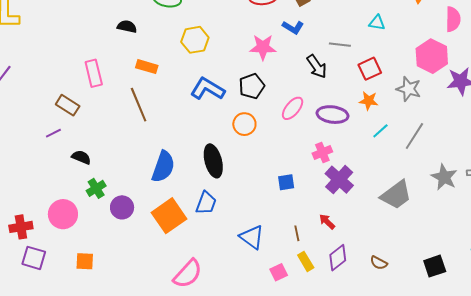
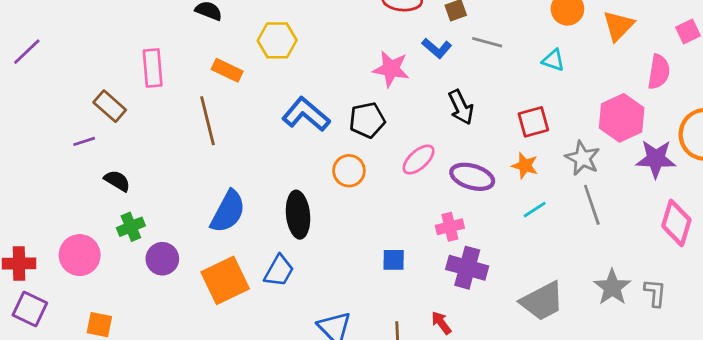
yellow hexagon: (195, 40) -> (277, 40), moved
gray line: (340, 45) -> (487, 42), moved
gray line: (414, 136) -> (592, 205), moved, turned -60
purple cross: (339, 180) -> (467, 268), turned -36

